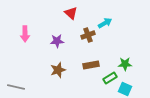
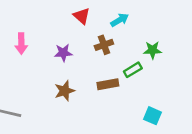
cyan arrow: (105, 23) -> (120, 20), moved
green star: (125, 64) -> (152, 50), moved
green rectangle: (110, 78) -> (133, 70), moved

